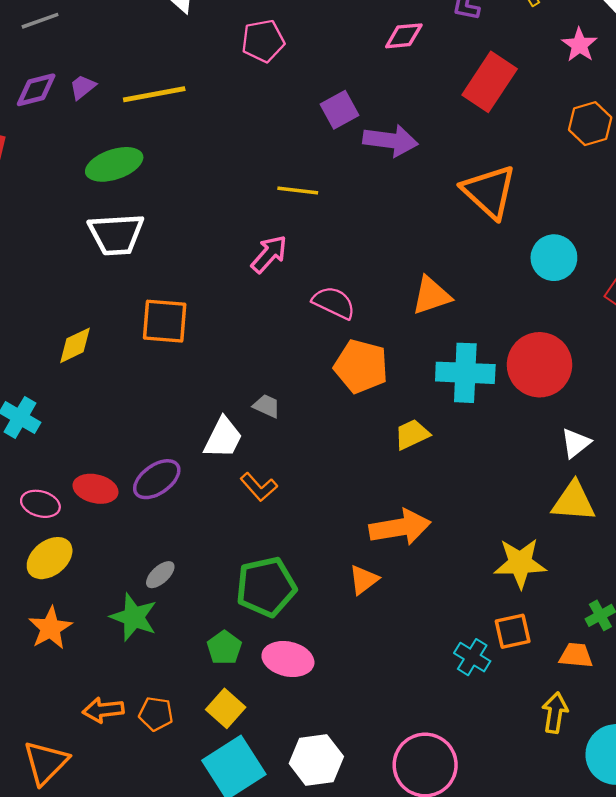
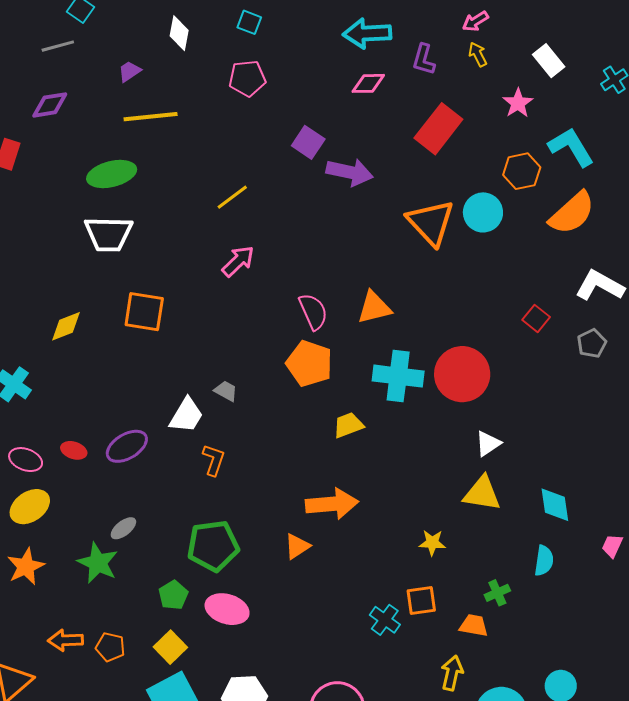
purple trapezoid: (83, 87) -> (129, 71), moved
purple square: (340, 110) -> (308, 142), turned -32
yellow line: (298, 190) -> (232, 197), moved, turned -48
cyan circle: (554, 258) -> (483, 212), moved
pink semicircle: (334, 303) -> (313, 312), moved, turned 36
orange L-shape: (259, 487) -> (214, 460), turned -124
red ellipse: (96, 489) -> (74, 450), size x0.7
yellow star: (520, 563) -> (432, 543), size x0.6

